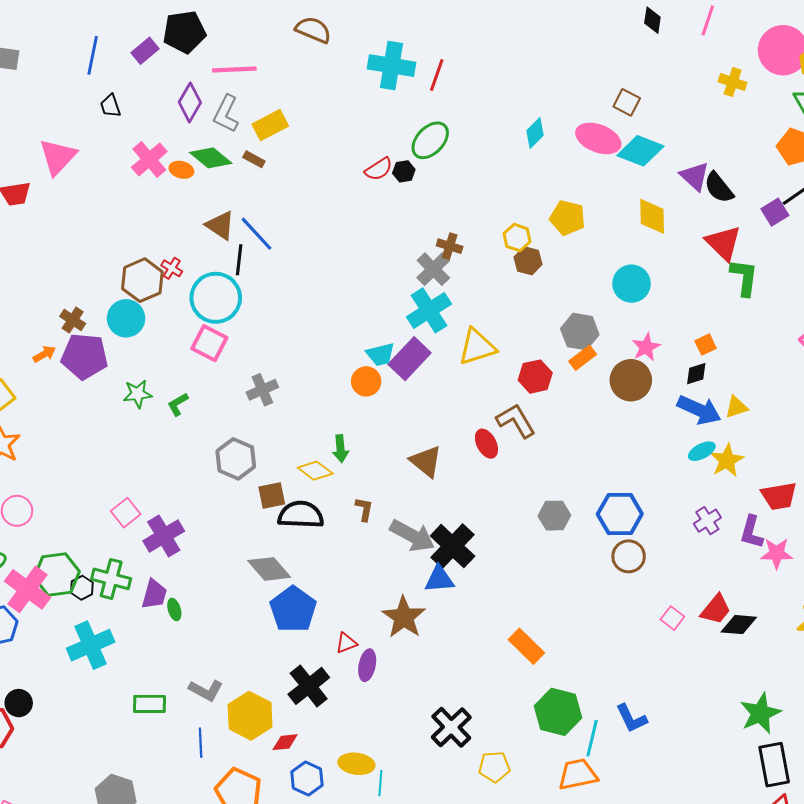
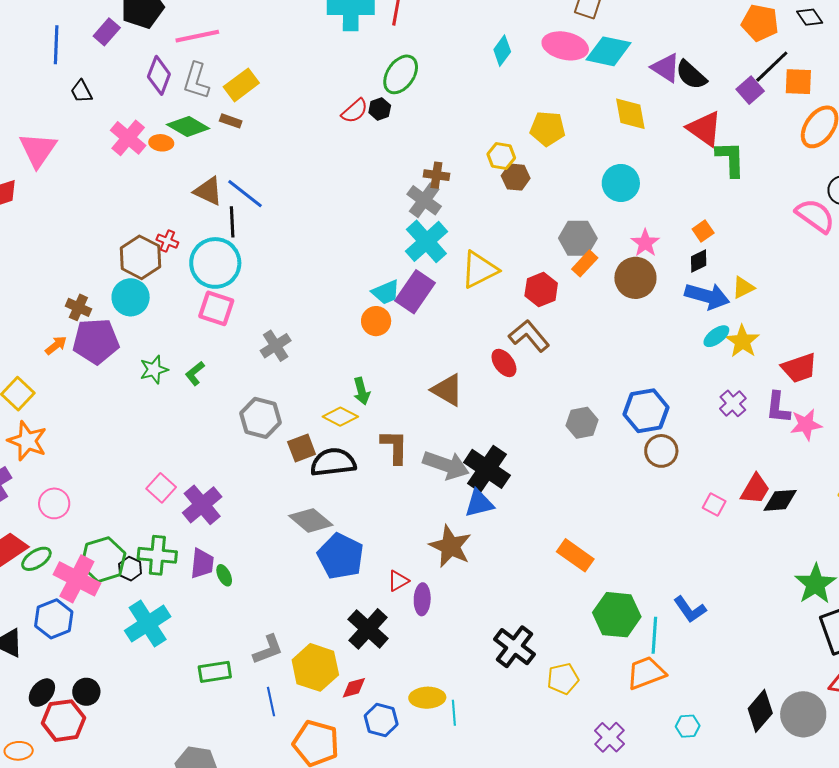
brown L-shape: (364, 509) -> (394, 447), size x1.5
gray L-shape: (206, 690) -> (268, 649), turned -40

